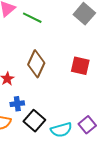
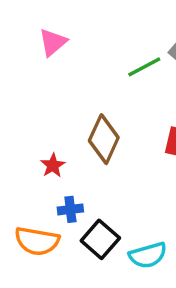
green line: (32, 18) -> (144, 67), moved, turned -54

